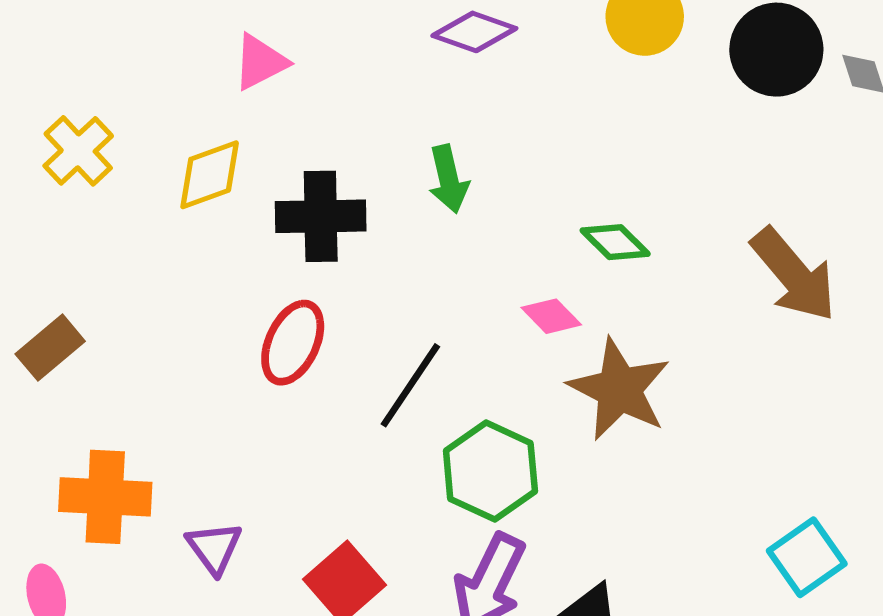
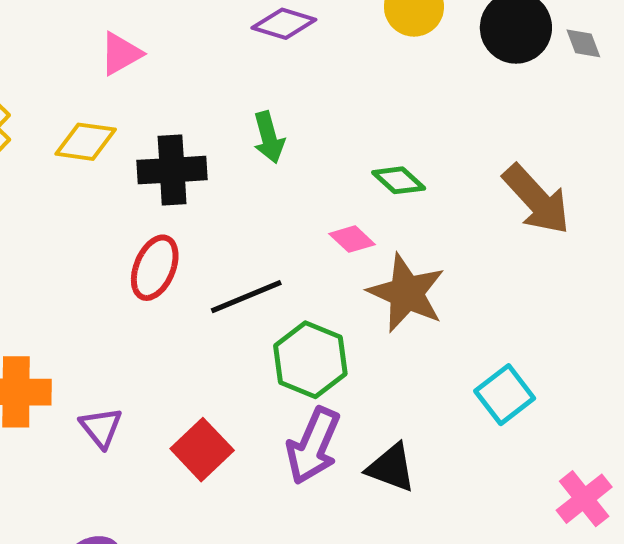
yellow diamond: (210, 175) -> (86, 142), turned 30
black line: (410, 385) -> (246, 297), turned 36
cyan square: (807, 557) -> (505, 395), moved

